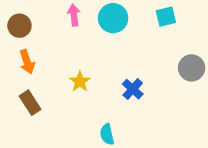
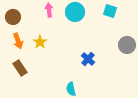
cyan square: (166, 17) -> (110, 11), turned 32
yellow star: (80, 82) -> (40, 42), moved

